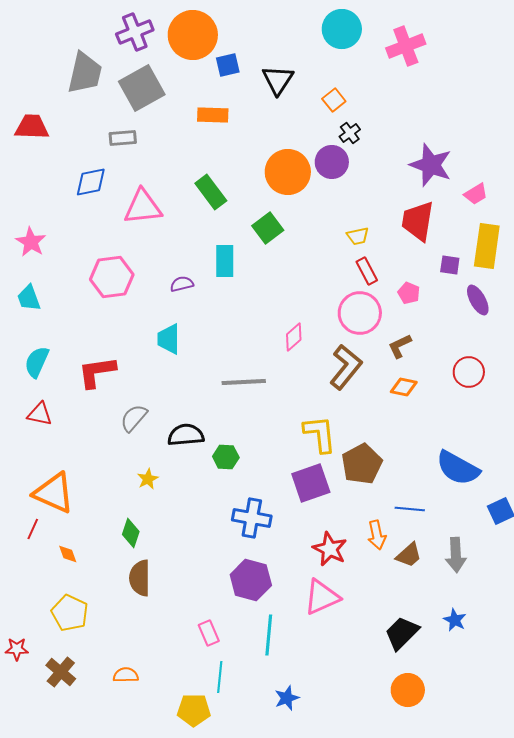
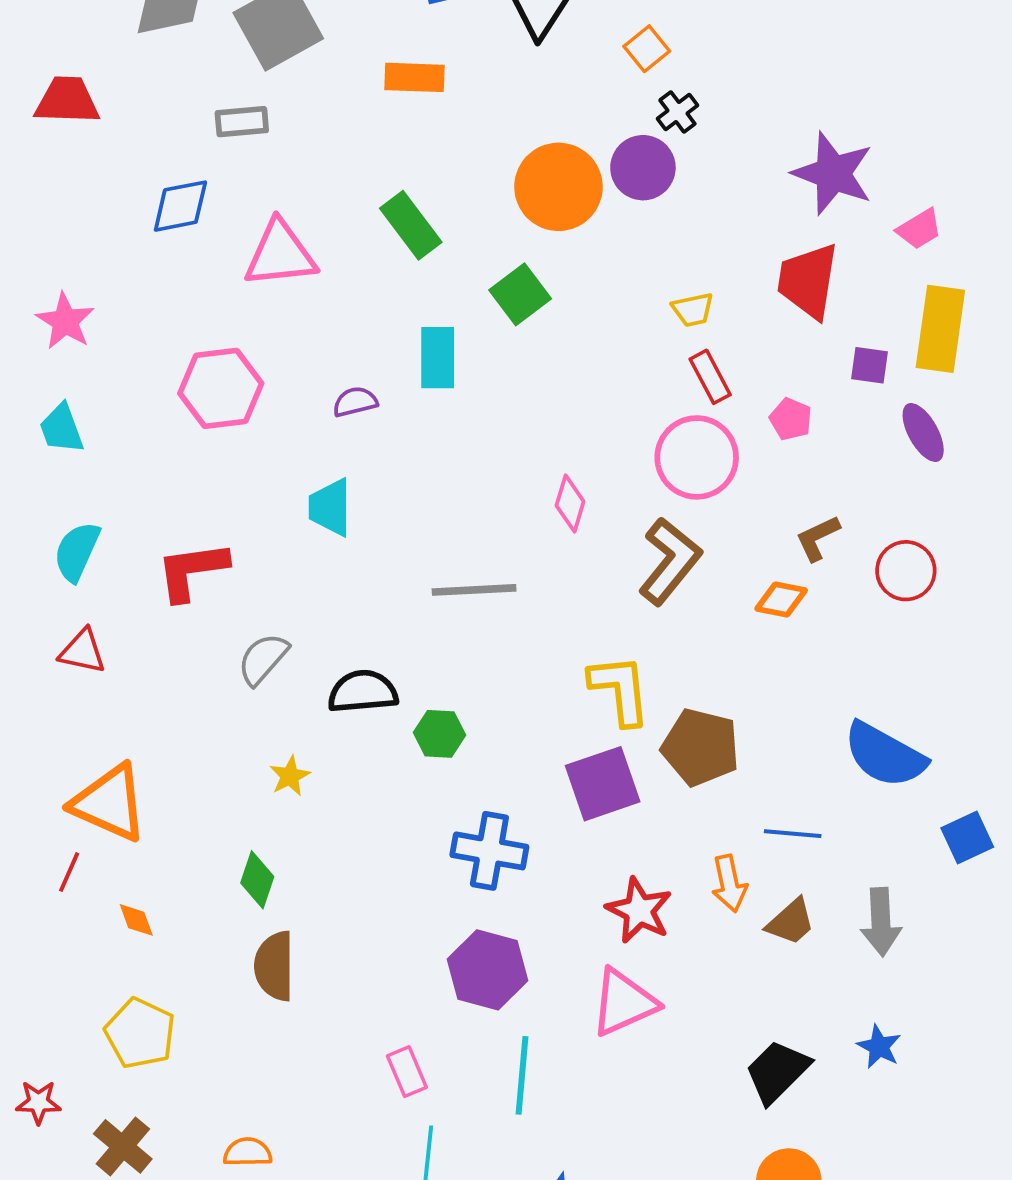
pink diamond: (294, 337) -> (570, 504), turned -32
brown L-shape: (400, 346) -> (818, 538), moved
brown pentagon: (362, 464) -> (701, 747), turned -30

